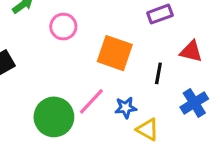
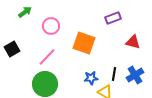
black line: (158, 73) -> (114, 74), moved
pink line: (91, 101) -> (47, 57), moved

